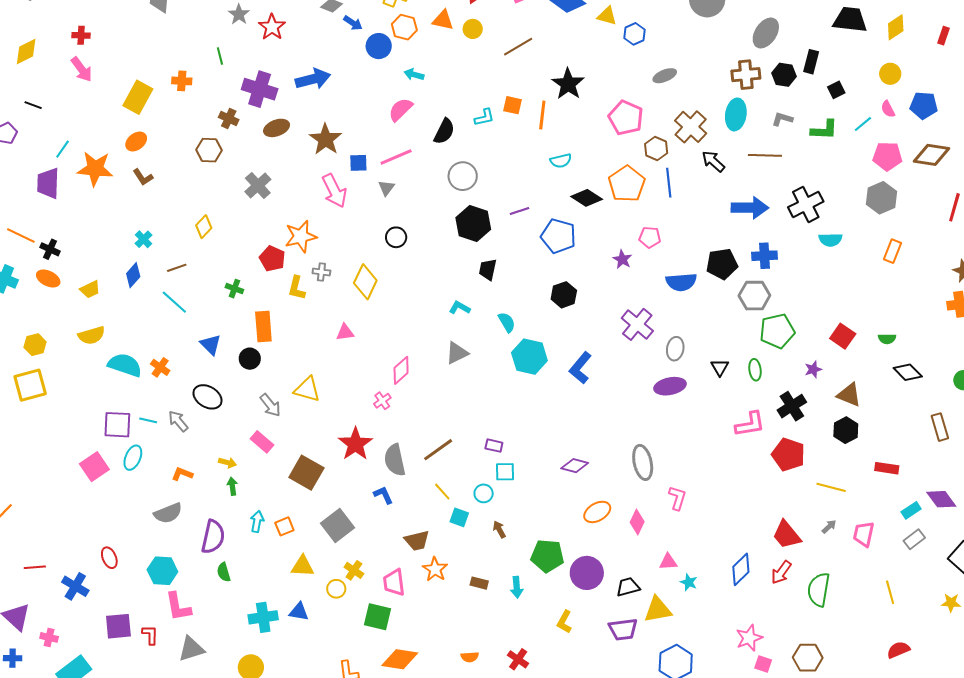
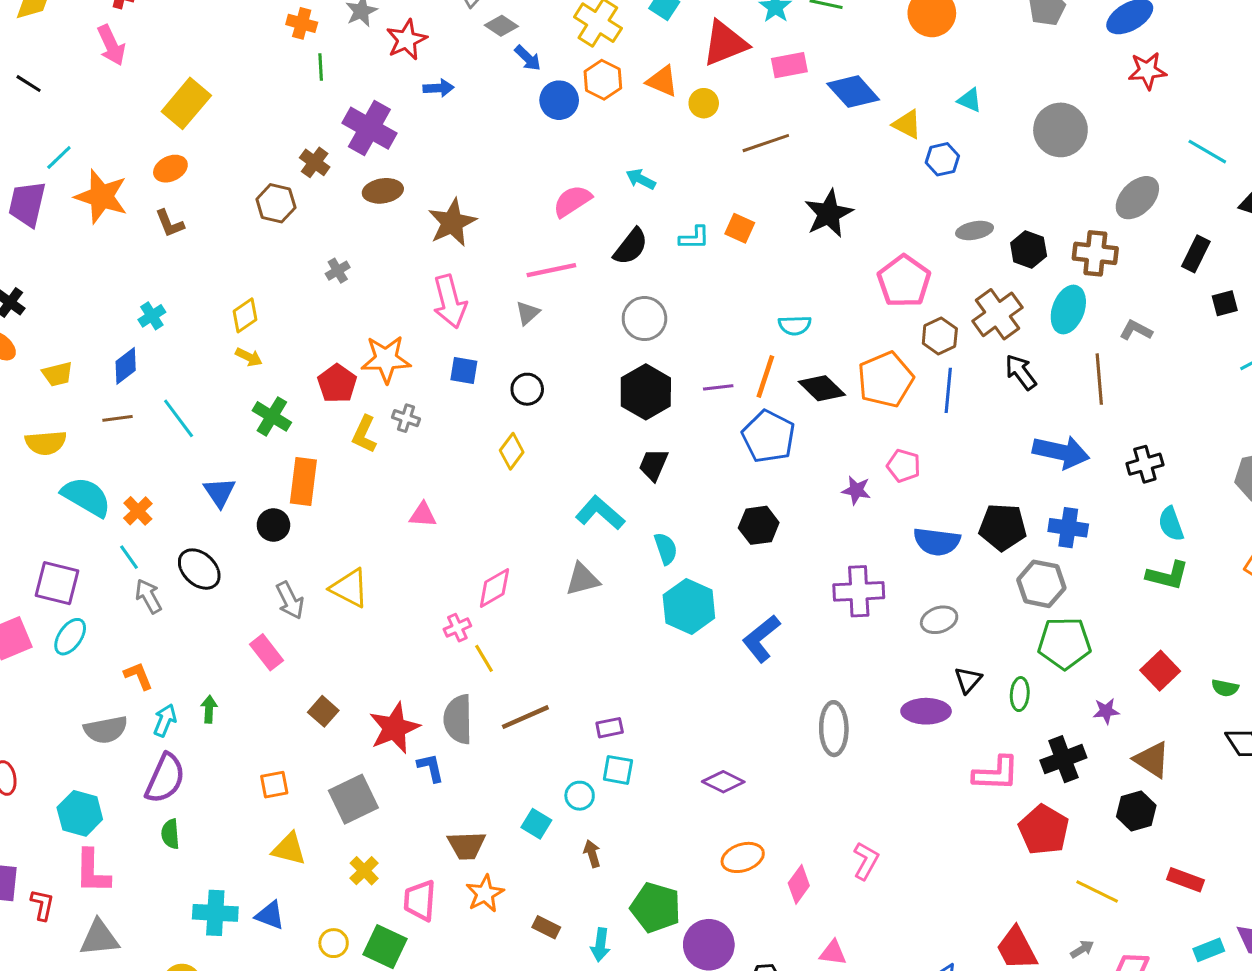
cyan arrow: (414, 74) -> (641, 179), moved
black hexagon: (784, 75) -> (1029, 250), moved
blue arrow: (313, 79) -> (439, 88), moved, size x0.6
orange cross: (182, 81) -> (302, 23), moved
orange line: (542, 115) -> (765, 377), moved
green L-shape: (824, 130) -> (1168, 575), moved
brown line: (765, 155) -> (1099, 379), turned 72
blue square: (358, 163) -> (464, 370), moved
gray cross: (258, 186) -> (338, 271), size x0.6
black cross: (806, 204) -> (1145, 464), size x0.7
cyan semicircle: (830, 240) -> (1171, 524), turned 60
purple star: (622, 259) -> (856, 490), turned -30
brown line: (177, 268) -> (118, 418), moved
yellow diamond: (365, 282) -> (512, 451), moved, size x0.7
green cross: (234, 289) -> (272, 416), size x1.4
cyan L-shape: (460, 308) -> (600, 513), size x1.5
purple cross: (637, 324) -> (859, 591), turned 36
gray ellipse: (675, 349) -> (939, 620), moved, turned 50
purple ellipse: (670, 386) -> (926, 711), moved
cyan line: (148, 420) -> (129, 557), moved, turned 30
red star: (355, 444) -> (394, 728), moved
purple rectangle: (494, 446) -> (610, 728), turned -36
gray ellipse: (643, 462) -> (834, 729), moved
yellow arrow: (227, 463) -> (249, 357), moved
brown square: (306, 473) -> (323, 711), size x0.6
orange L-shape: (182, 474) -> (138, 676), turned 35
yellow line: (442, 492) -> (484, 658), moved
cyan arrow: (257, 522) -> (165, 720), moved
yellow circle: (336, 589) -> (334, 943), moved

